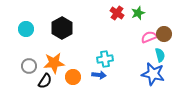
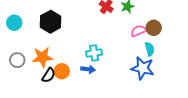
black semicircle: (45, 81) -> (49, 75), moved

